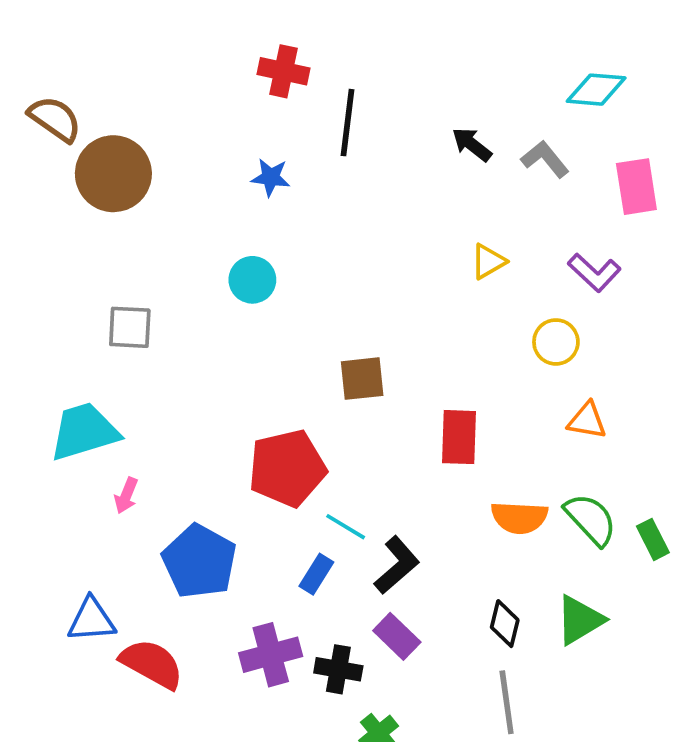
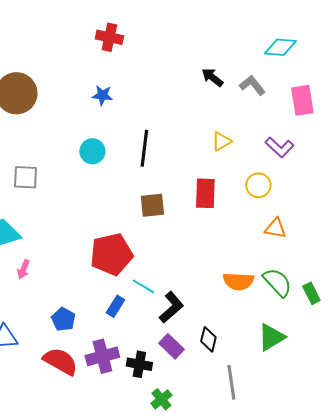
black line: (347, 123) -> (144, 148), moved
red rectangle: (459, 437) -> (205, 193), moved
blue pentagon: (199, 561) -> (63, 319), moved, size x0.6
blue rectangle: (316, 574) -> (115, 306), moved
black diamond: (505, 624) -> (208, 339), moved
red semicircle: (152, 664) -> (60, 361), moved

